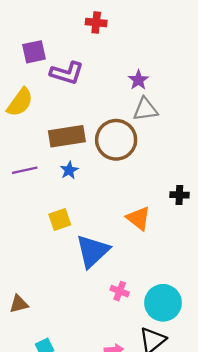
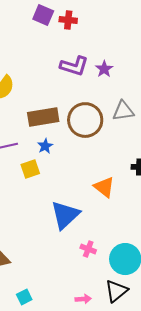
purple square: (34, 52) -> (43, 15), moved, turned 35
purple L-shape: (67, 73) -> (74, 66), moved
gray triangle: (145, 109) -> (123, 111), moved
yellow square: (60, 220) -> (30, 169), moved

